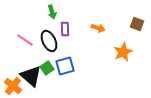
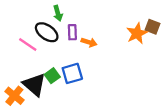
orange arrow: (98, 28) -> (89, 42), moved
black ellipse: (49, 41) -> (47, 32), moved, turned -30
orange star: (123, 52) -> (137, 33), moved

